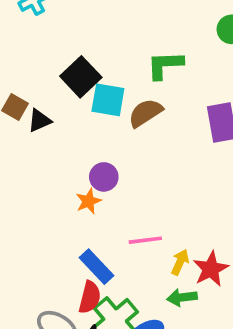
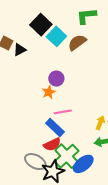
cyan square: (108, 100) -> (56, 36), turned 36
pink line: (145, 240) -> (63, 112), moved
red semicircle: (90, 297) -> (52, 144), turned 54

